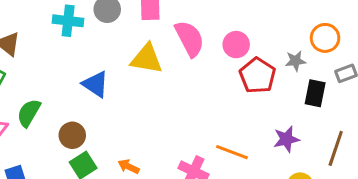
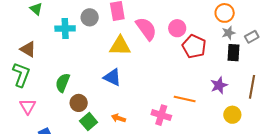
orange circle: (325, 38) -> (225, 13), moved
gray star: (295, 61) -> (228, 33), moved
blue triangle: (95, 84) -> (112, 77), moved
green semicircle: (29, 113) -> (63, 83), moved

